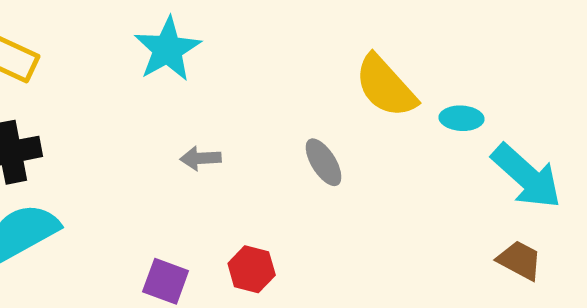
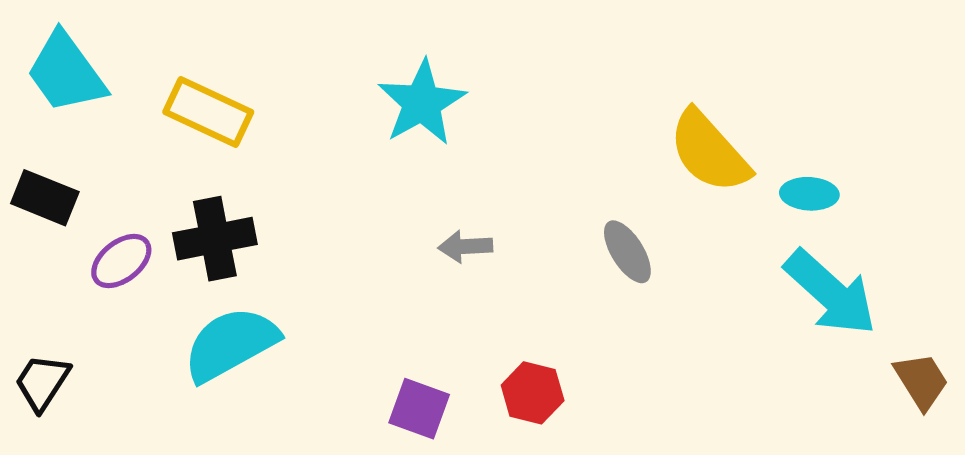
cyan arrow: (527, 176) -> (830, 293), moved
brown trapezoid: (520, 260) -> (921, 381), moved, turned 30

